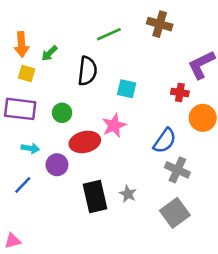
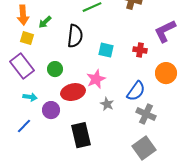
red cross: (180, 93) -> (140, 50), moved
purple rectangle: (20, 109) -> (22, 66), turned 45
gray star: (128, 194) -> (107, 104), moved

